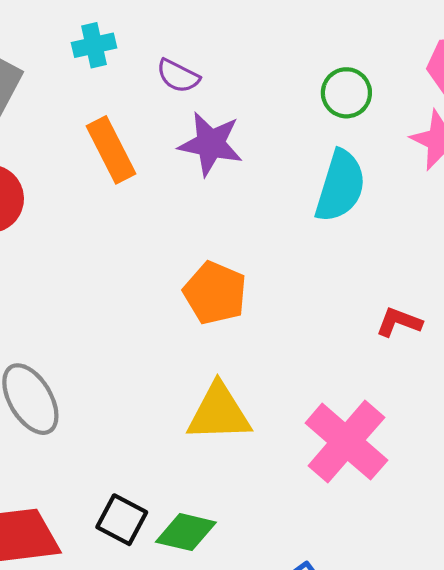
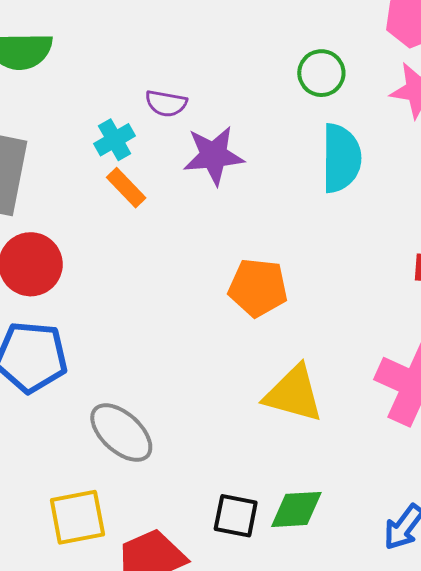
cyan cross: (94, 45) -> (115, 140), moved
orange rectangle: (111, 150) -> (126, 188), size x0.7
yellow triangle: (219, 413) -> (294, 394), turned 34

